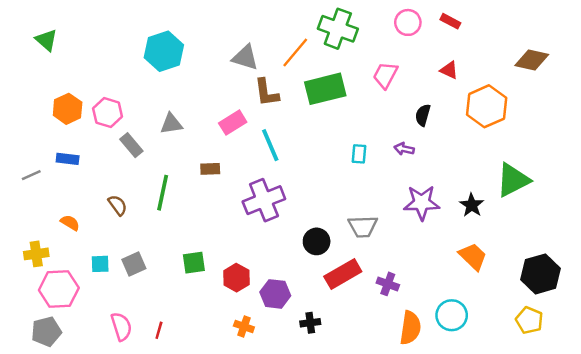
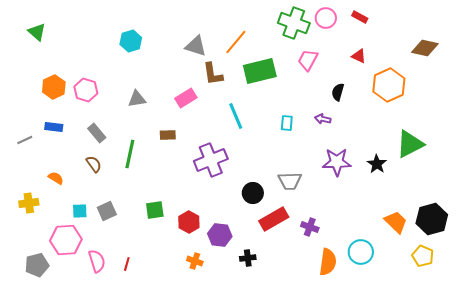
green cross: (338, 29) -> (294, 23), moved
cyan hexagon: (164, 51) -> (131, 41), size x0.7
gray rectangle: (131, 145) -> (97, 133), moved
cyan line: (270, 145) -> (236, 116), moved
orange trapezoid: (473, 256) -> (396, 222), moved
pink hexagon: (59, 289) -> (66, 240), moved

